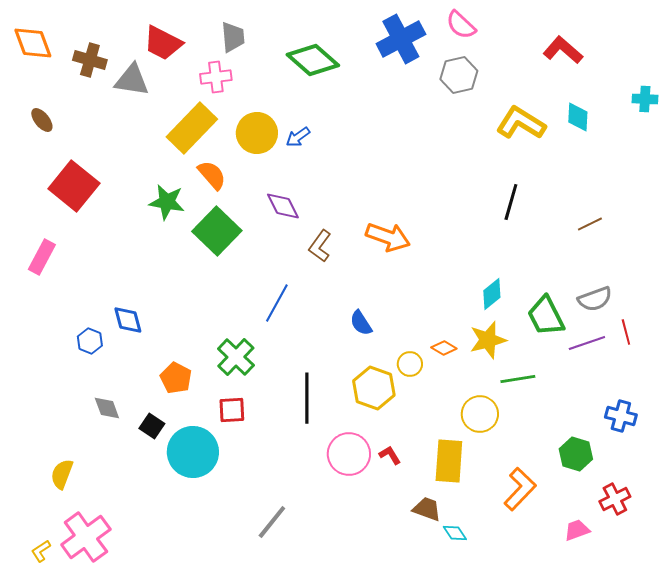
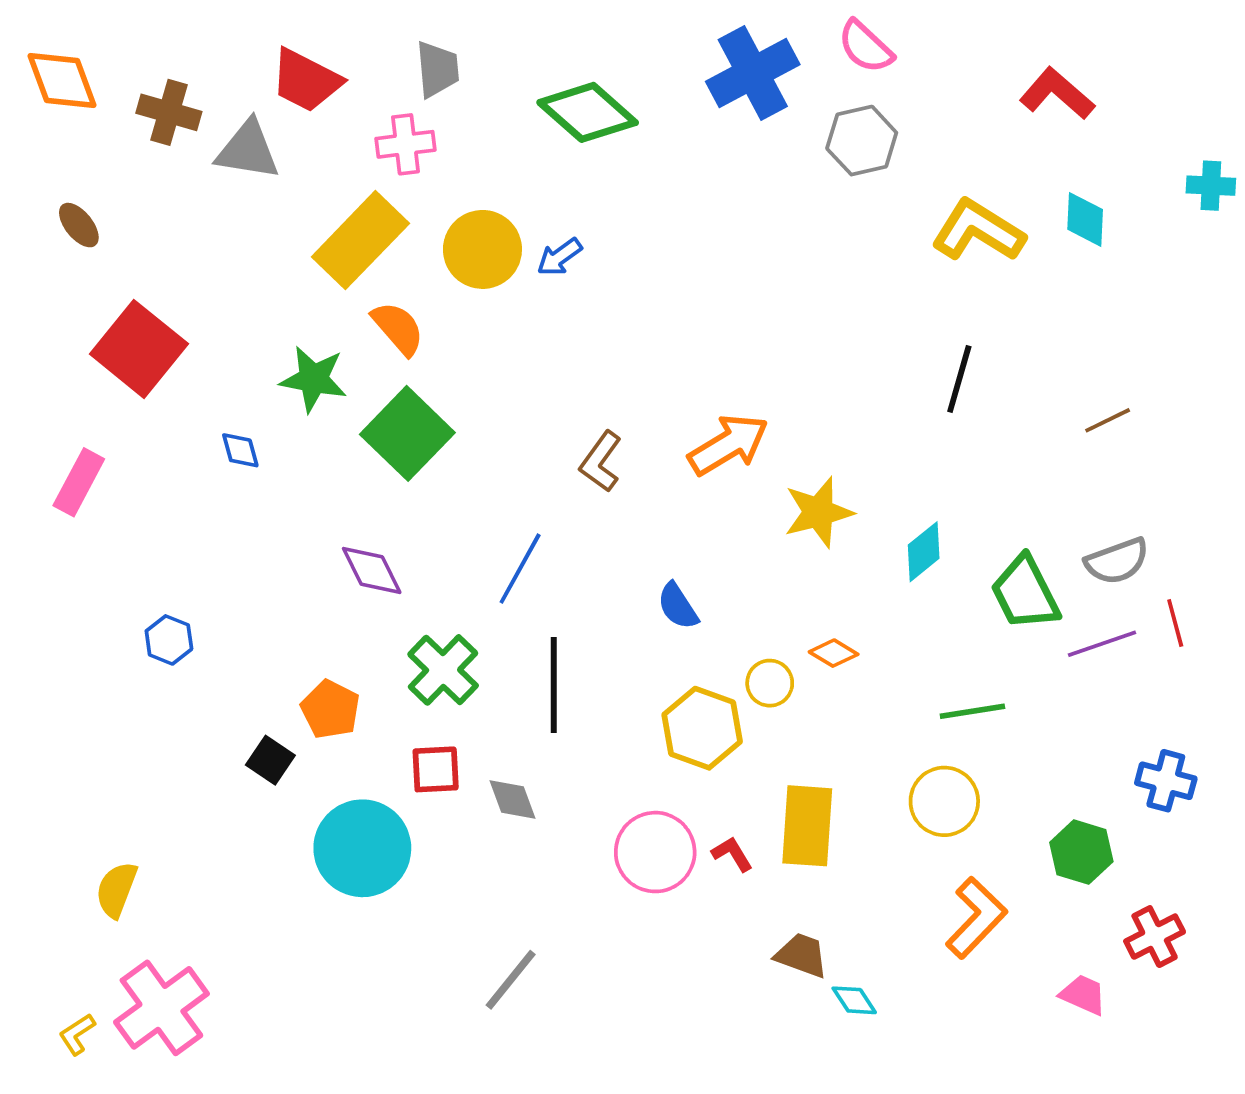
purple diamond: (283, 206) -> (372, 570), moved
orange arrow: (388, 237) -> (728, 445), turned -51
blue diamond: (128, 320) -> (240, 450), moved, size x0.7
yellow star: (488, 340) -> (819, 512), moved
black line: (307, 398) -> (554, 685), moved
gray diamond: (107, 408) -> (513, 799), moved
yellow circle: (480, 414) -> (944, 801), moved
black square: (152, 426) -> (270, 760), moved
yellow rectangle: (449, 461) -> (807, 826), moved
pink trapezoid: (577, 530) -> (1083, 995), turned 44

